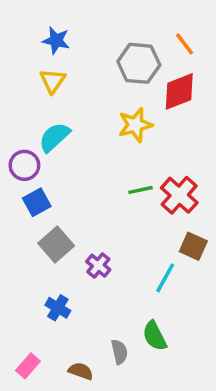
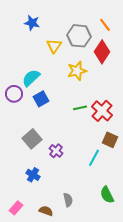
yellow triangle: (53, 81) -> (54, 46), moved
red diamond: (179, 91) -> (102, 52), turned -35
blue square: (37, 202) -> (41, 99), moved
green semicircle: (155, 336) -> (107, 195), moved

